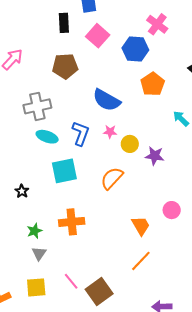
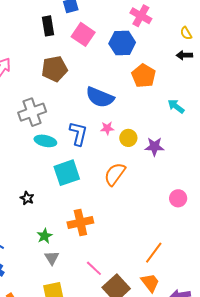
orange trapezoid: (141, 226) -> (150, 283), moved
pink line: (71, 281) -> (94, 268), moved

